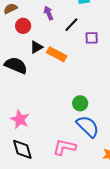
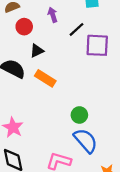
purple square: (92, 38) -> (97, 45), size x1.6
orange rectangle: (57, 54) -> (45, 78), moved

